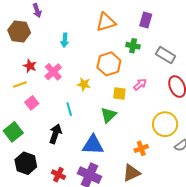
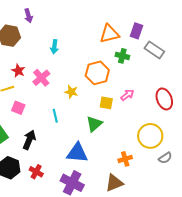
orange triangle: (106, 22) -> (109, 34), moved
gray rectangle: (166, 55) -> (154, 50), moved
pink square: (32, 103) -> (18, 108), turned -32
black arrow: (55, 134) -> (29, 140), moved
red cross: (58, 175) -> (36, 172), moved

